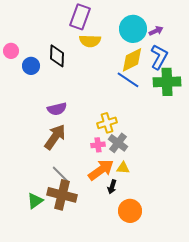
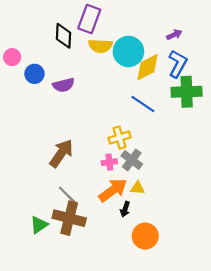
cyan circle: (133, 29) -> (128, 51), moved
black diamond: (57, 56) -> (64, 36), moved
blue line: (128, 80) -> (143, 104), moved
purple semicircle: (57, 109) -> (64, 85), moved

